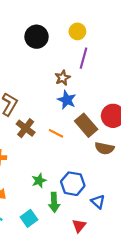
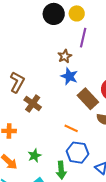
black circle: (37, 37) -> (54, 14), moved
orange line: (56, 133) -> (71, 128), moved
green star: (39, 181) -> (34, 156), moved

